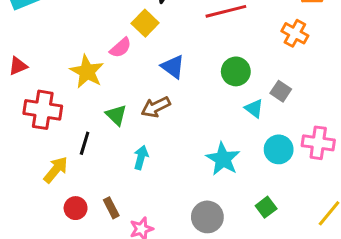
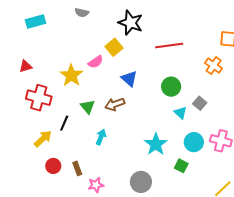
green square: (266, 207) -> (181, 166), moved, turned -32

